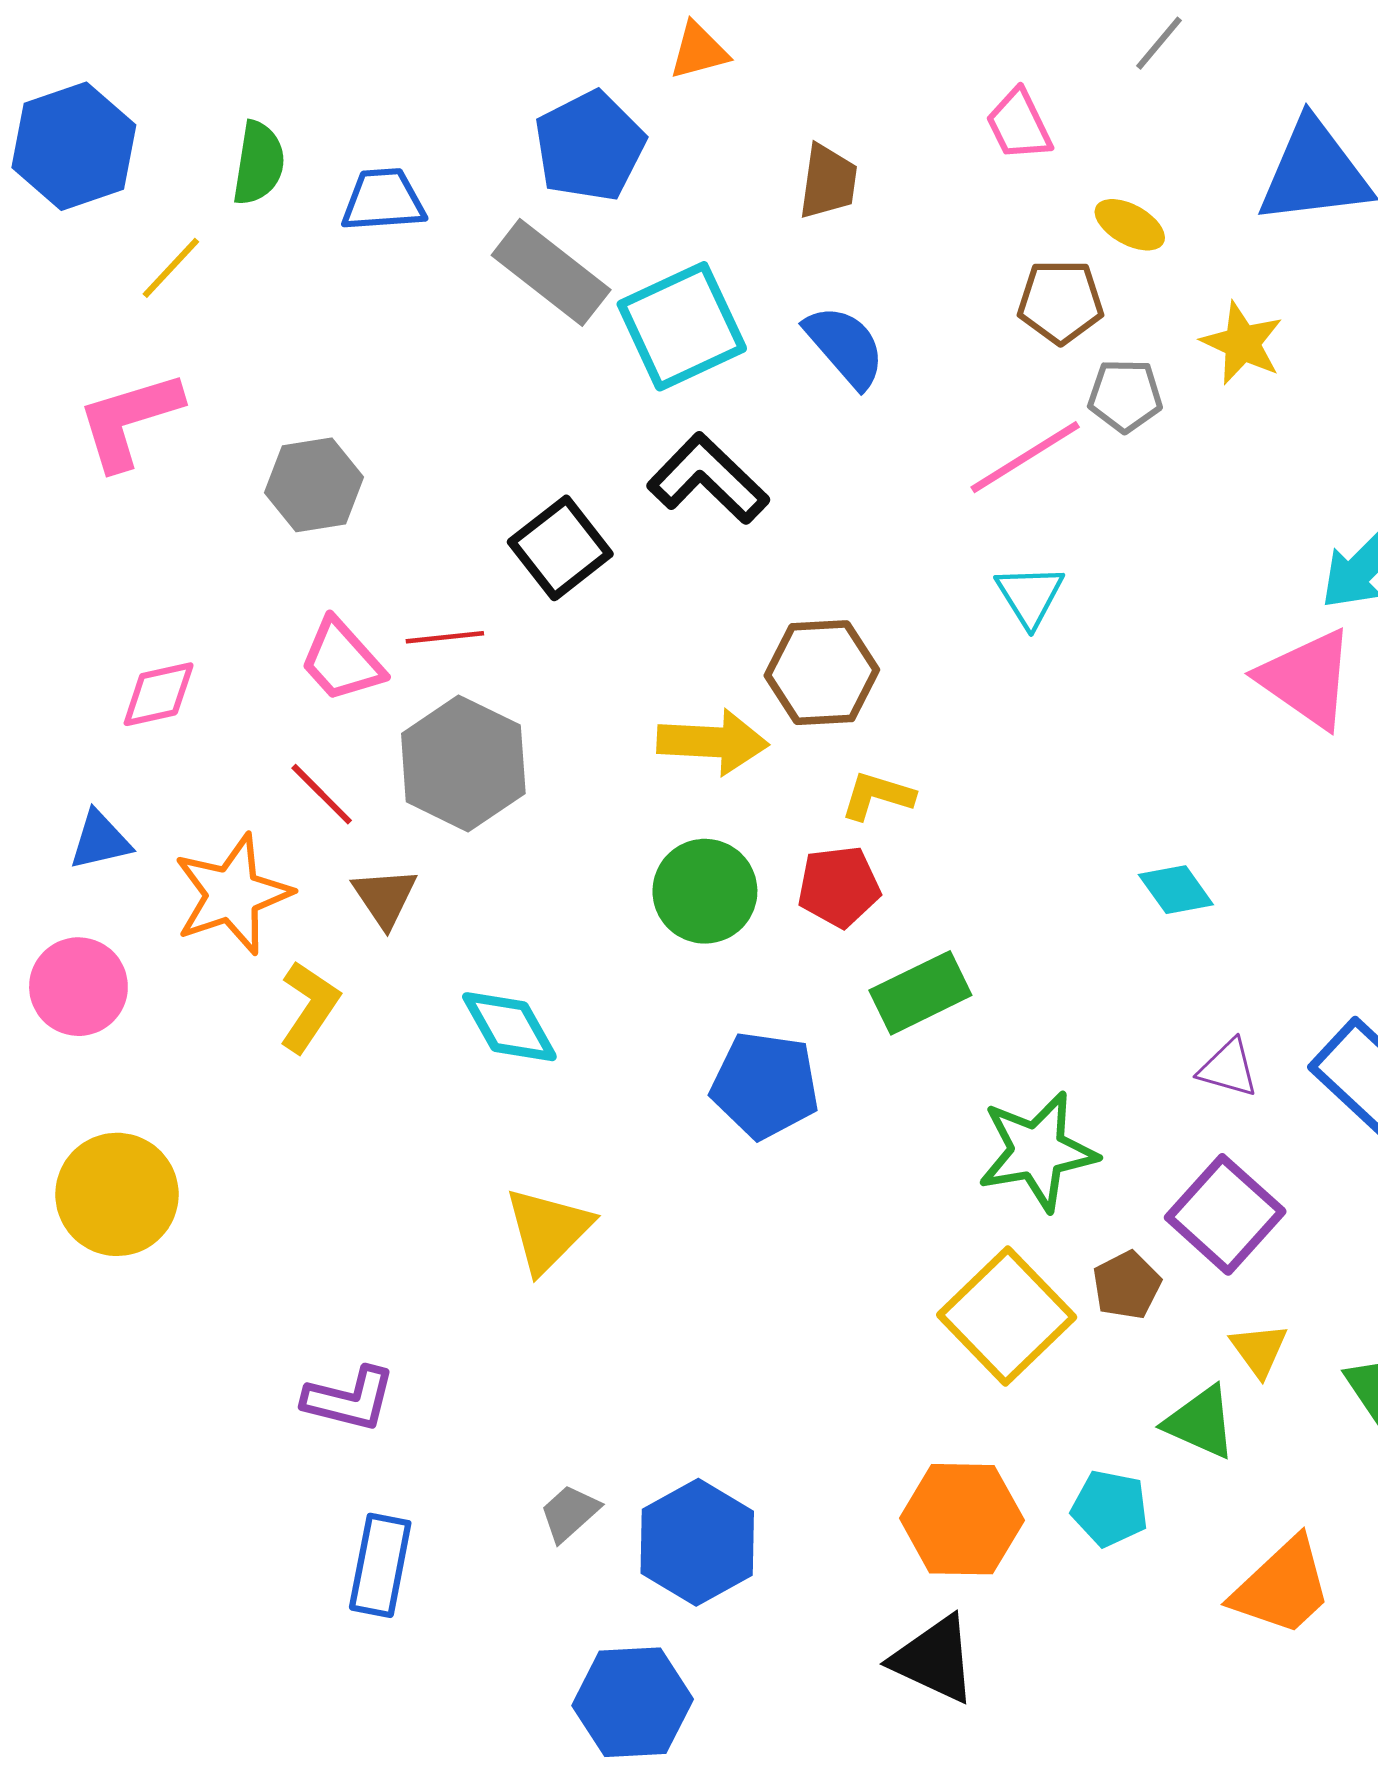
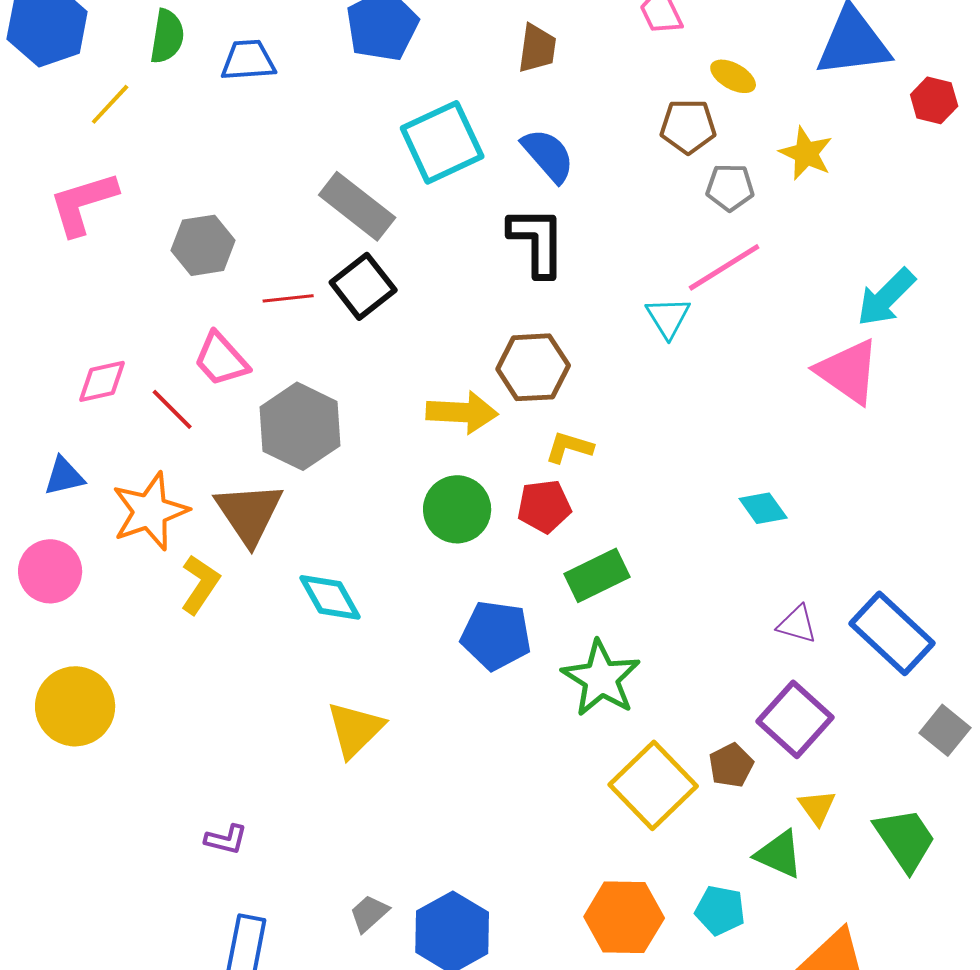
gray rectangle: (551, 272) -> (357, 206), moved
pink line: (1025, 457) -> (724, 267), moved
black L-shape: (708, 479) -> (537, 241), moved, turned 46
red line: (445, 637) -> (288, 298), moved
red line: (322, 794) -> (172, 409), moved
brown triangle: (385, 897) -> (249, 513), size x1.6
green star: (1037, 1151) -> (601, 678), moved, turned -30
purple L-shape: (349, 1399) -> (226, 839), size x0.7

